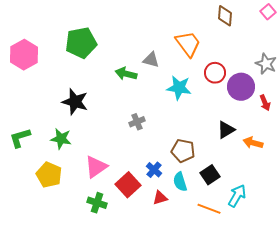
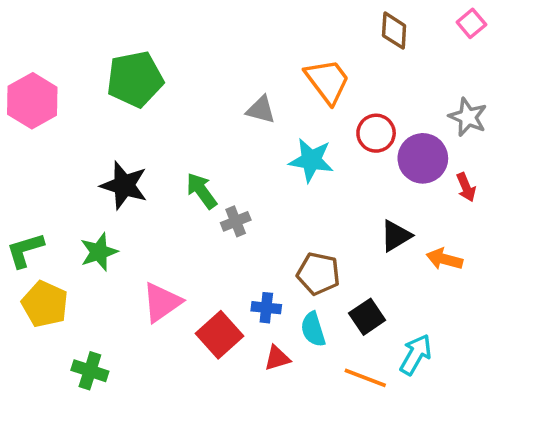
green arrow: (126, 74) -> (201, 191), moved, turned 40
green star: (61, 139) -> (99, 252), turned -30
blue cross: (154, 170) -> (266, 308), turned -35
yellow pentagon: (49, 175) -> (45, 304), moved
green cross: (97, 203) -> (90, 371), moved

